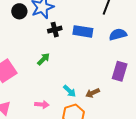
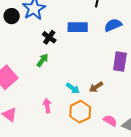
black cross: (55, 30) -> (49, 37), moved, turned -32
pink arrow: (42, 104) -> (47, 106), turned -96

